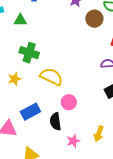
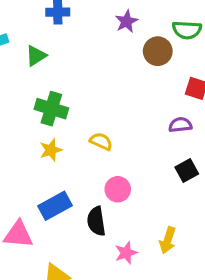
green triangle: (20, 20) -> (36, 56), turned -32
yellow semicircle: (51, 77) -> (101, 141), moved, size x0.6
yellow star: (14, 79) -> (51, 150), moved

